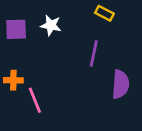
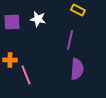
purple semicircle: (121, 84) -> (77, 69), moved

